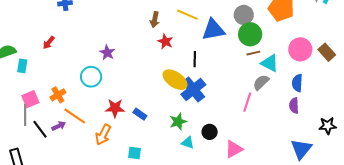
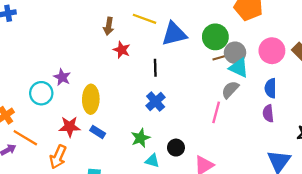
gray circle: (244, 15) -> (235, 53), moved
purple star: (107, 53) -> (62, 77), moved
yellow ellipse: (175, 80) -> (91, 99), moved, turned 60
blue cross: (193, 90) -> (156, 101), size x0.7

